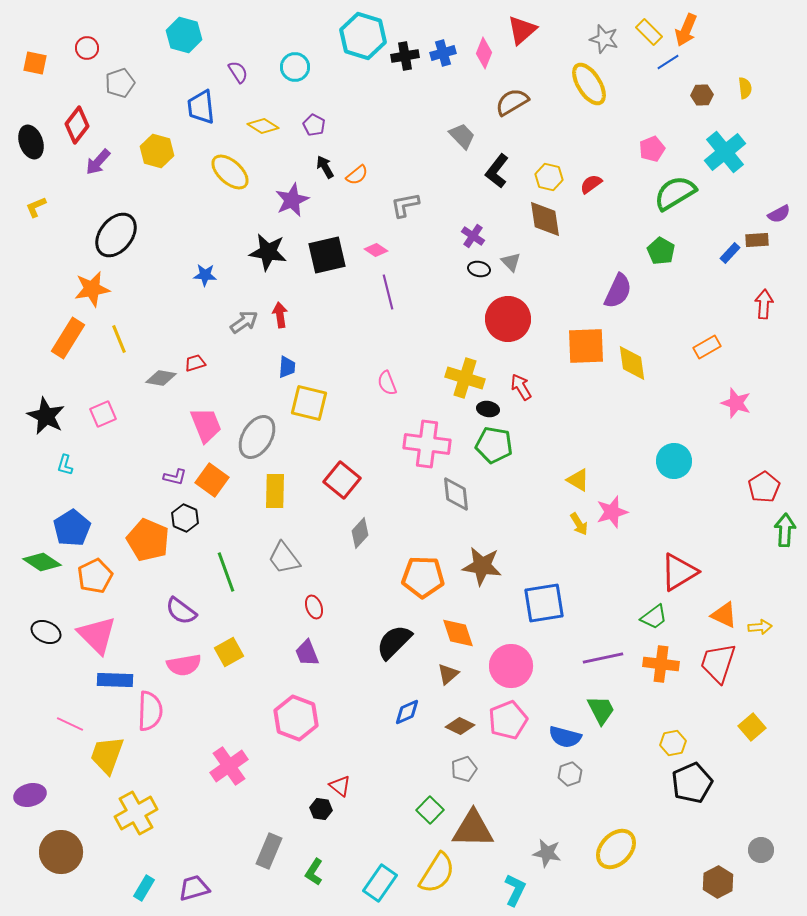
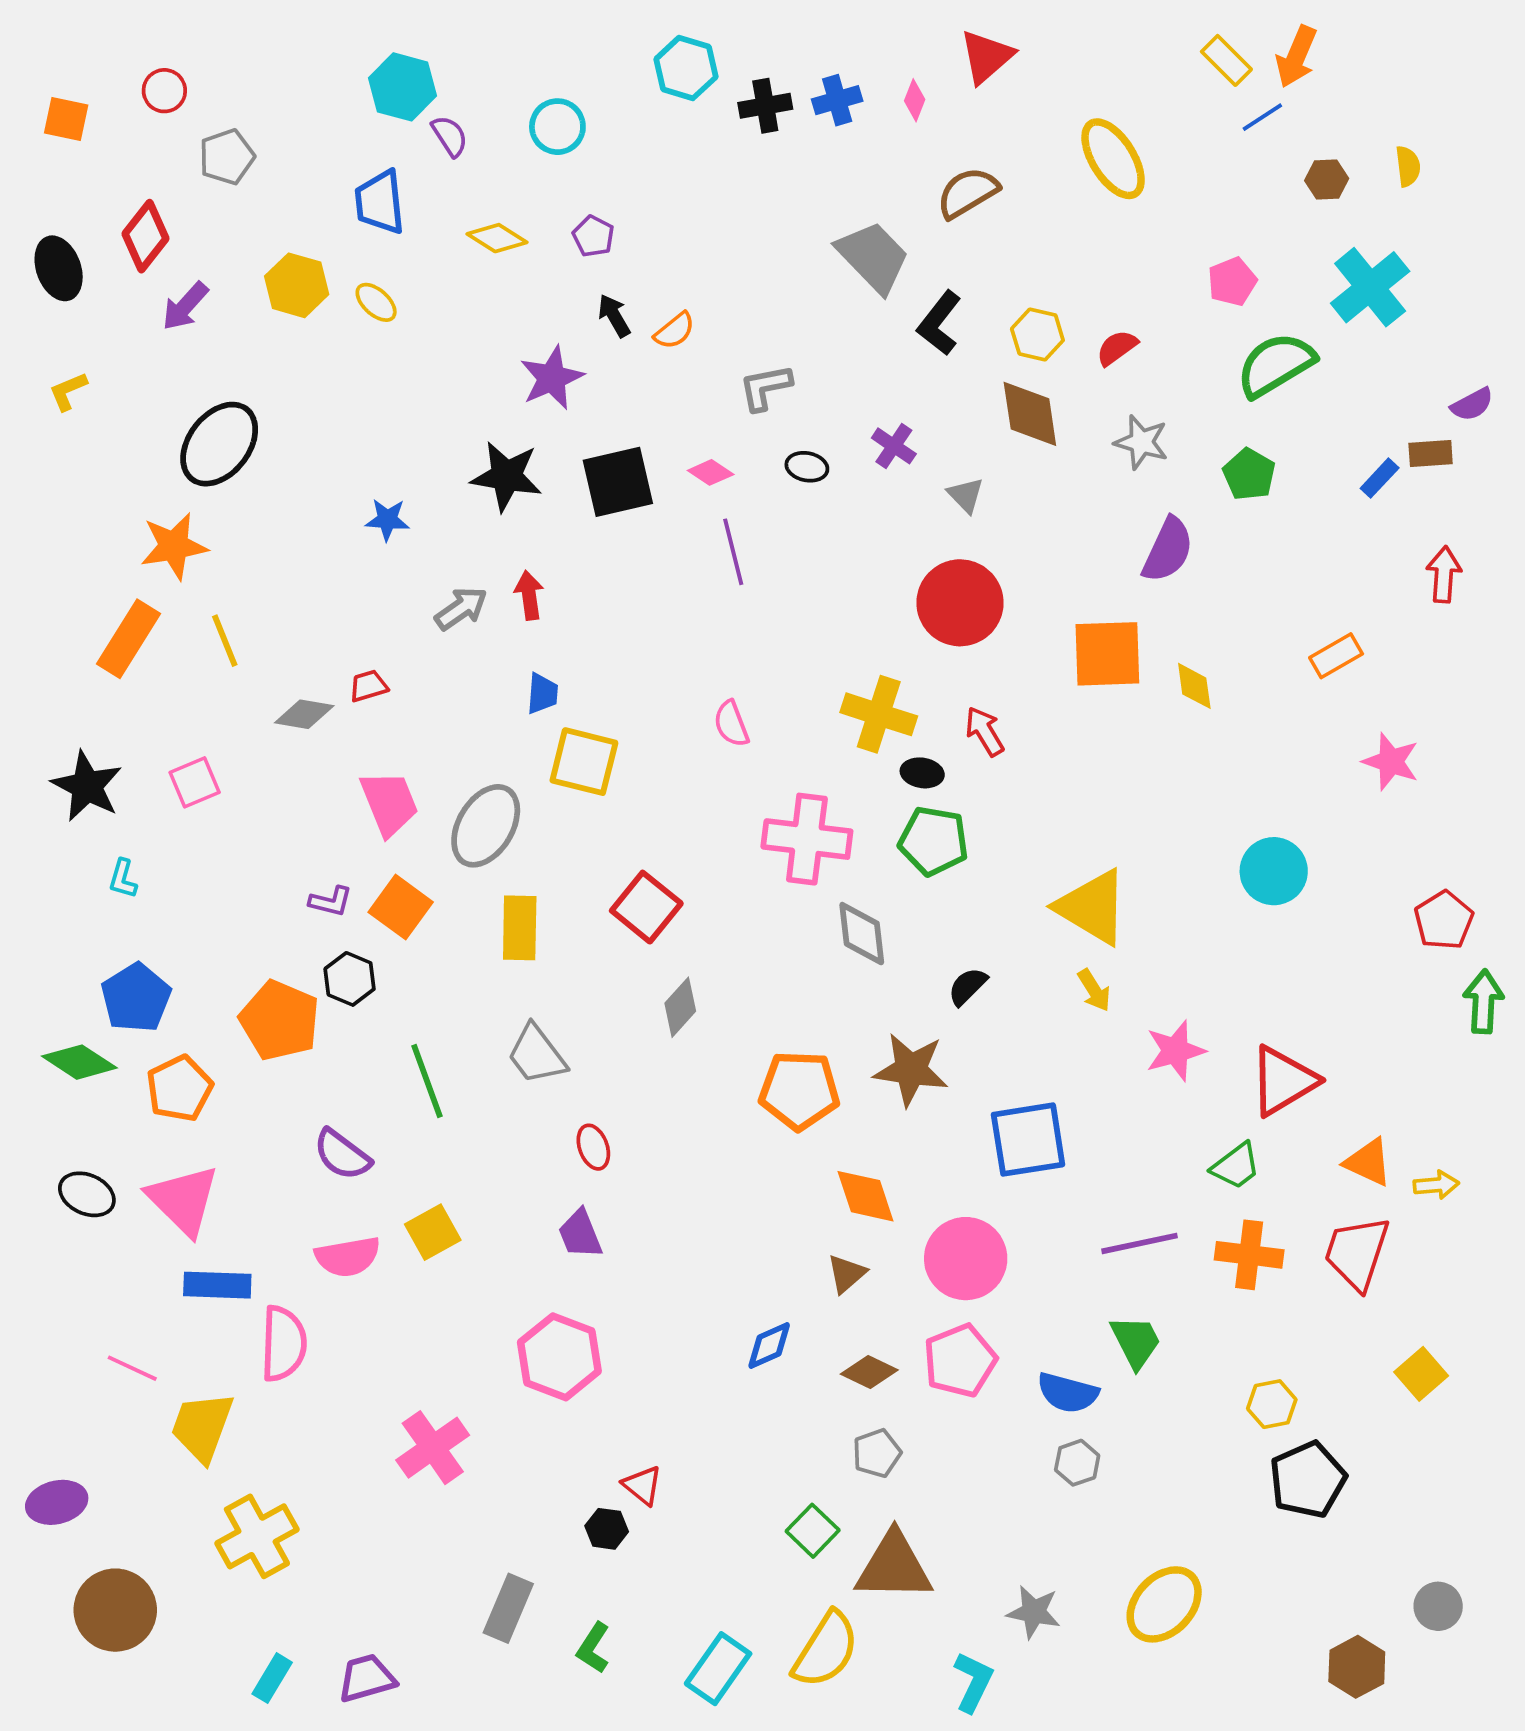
cyan hexagon: (184, 35) -> (402, 87), moved
cyan hexagon: (363, 36) -> (686, 68), size x0.7
gray star: (604, 39) -> (1141, 442), moved
pink diamond: (484, 53) -> (915, 100), size x0.7
gray trapezoid: (462, 136) -> (873, 257), size x1.5
yellow ellipse: (230, 172) -> (376, 302), moved, size x0.6
black ellipse: (479, 269) -> (807, 467), moved
yellow diamond: (632, 363) -> (1194, 686), size x0.7
yellow triangle: (578, 480) -> (1092, 907), size x1.8
pink star: (612, 512) -> (1175, 1051), moved
black semicircle: (394, 642) -> (968, 986), moved, size x0.6

